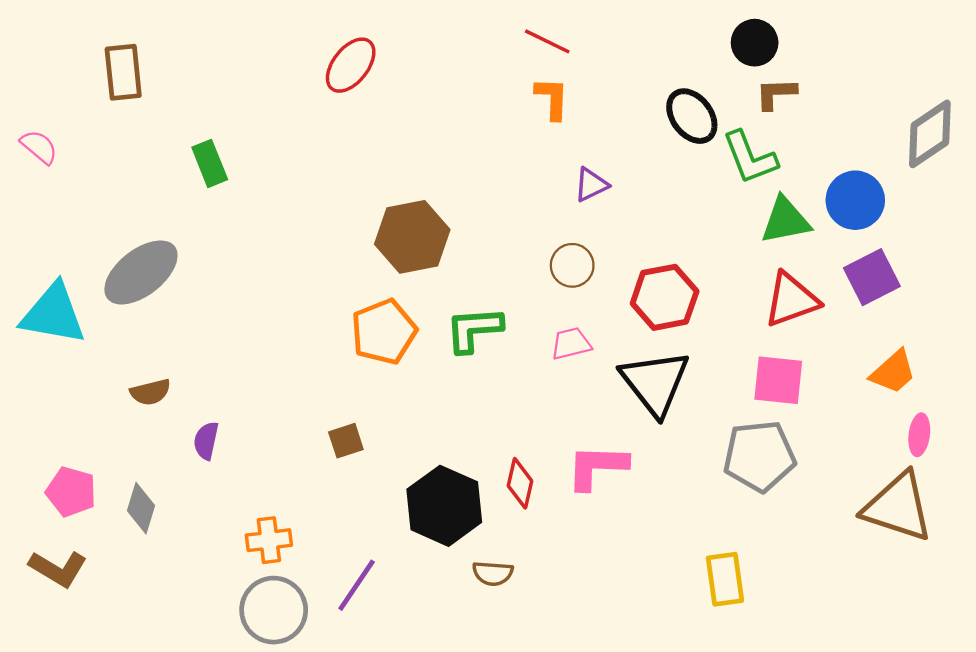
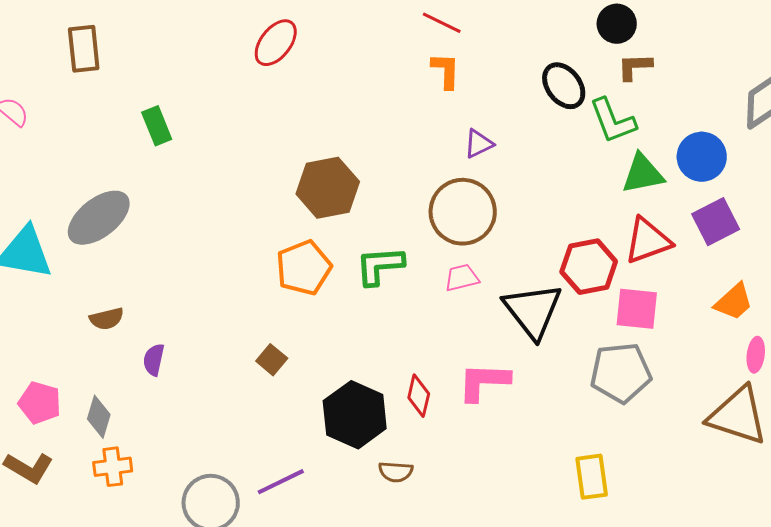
brown circle: (572, 265) -> (463, 212), size x1.8
red hexagon: (665, 297) -> (589, 267), moved
brown square: (346, 441) -> (272, 360), turned -32
orange cross: (269, 540) -> (113, 467), moved
purple line: (357, 585) -> (281, 482), turned 30

